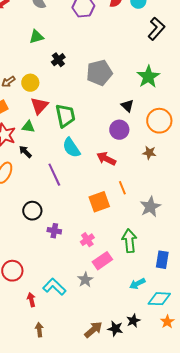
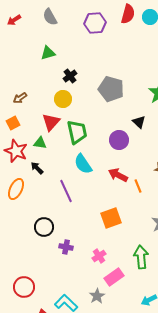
gray pentagon: (99, 73) -> (111, 89), turned 30
yellow circle: (30, 83) -> (63, 99), moved
purple circle: (119, 130) -> (119, 140), moved
orange line: (122, 188) -> (138, 186), moved

